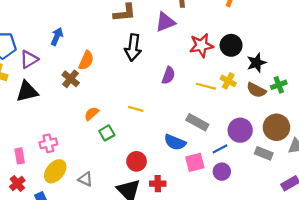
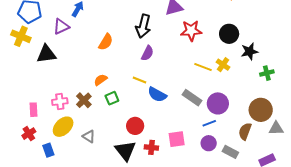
red star: (201, 45) -> (191, 31), moved
purple triangle: (29, 59) -> (61, 27), moved
orange semicircle: (86, 60) -> (106, 42), moved
purple semicircle: (168, 75) -> (147, 53), moved
brown cross: (71, 79) -> (84, 100), moved
brown semicircle: (256, 90) -> (245, 131), moved, turned 78
purple circle: (240, 130) -> (218, 103), moved
blue semicircle: (175, 142) -> (157, 95), moved
gray rectangle: (264, 153) -> (230, 152), moved
pink square: (195, 162) -> (177, 139), moved

